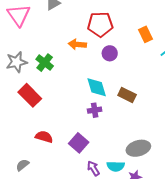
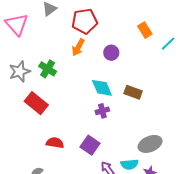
red pentagon: (100, 24) -> (85, 21), moved
orange arrow: (77, 44) -> (78, 47), turned -60

